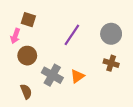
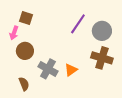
purple line: (72, 35) -> (78, 24), moved
brown cross: (111, 63) -> (102, 58), size x1.5

